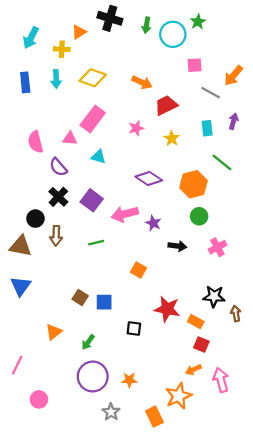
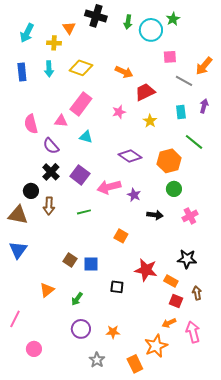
orange triangle: (79, 32) -> (69, 28), turned -32
brown arrow: (236, 314) -> (197, 293), moved
purple circle: (93, 377) -> (81, 329), size x0.7

